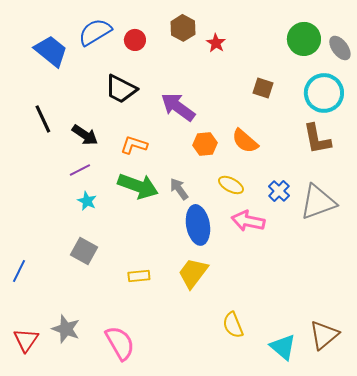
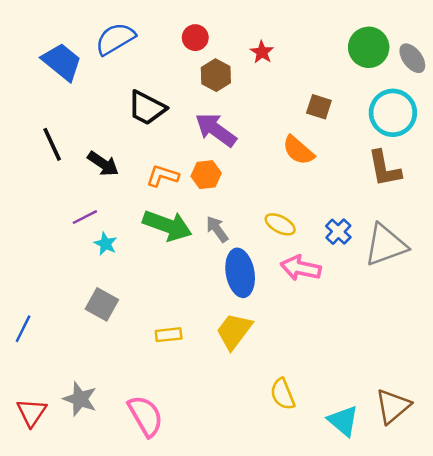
brown hexagon: (183, 28) -> (216, 75), moved
red circle: (135, 40) -> (195, 38), moved
orange semicircle: (245, 141) -> (298, 150), moved
orange hexagon: (205, 144) -> (206, 175), moved
purple line: (80, 170) -> (85, 217), moved

